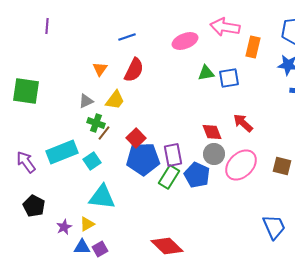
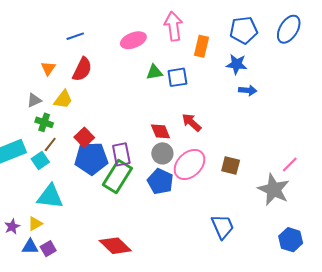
pink arrow: (225, 27) -> (173, 26), turned 72
brown line: (104, 133) -> (50, 144), moved
blue pentagon: (197, 175) -> (160, 182), moved
green rectangle: (169, 177) -> (117, 177), size x1.4

